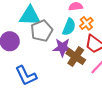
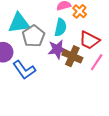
orange cross: (86, 23) -> (80, 11), moved
blue L-shape: (26, 76) -> (24, 70), moved

